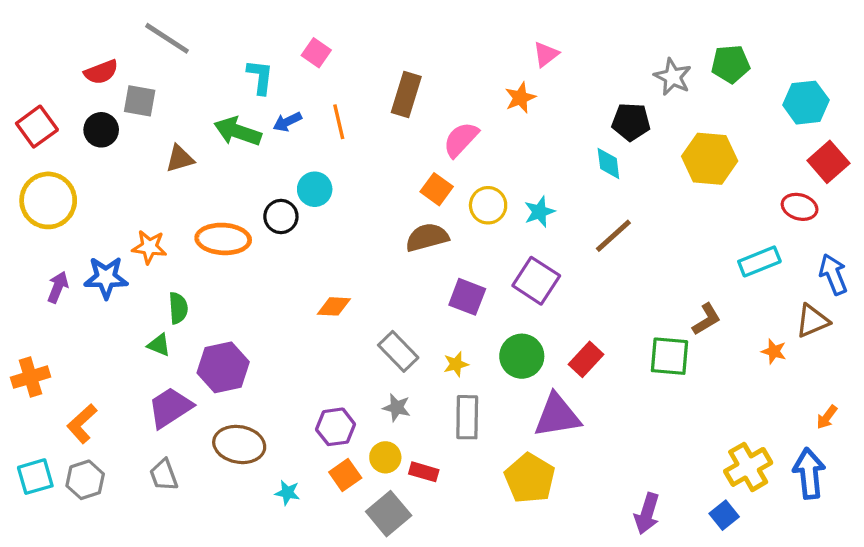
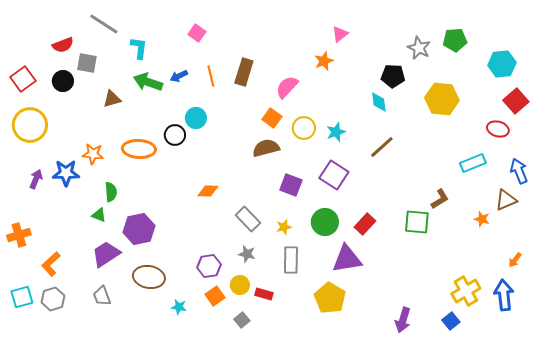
cyan L-shape: (260, 77) -> (139, 48), moved
brown rectangle: (406, 94) -> (244, 72), moved
gray square: (389, 514) -> (242, 320), size x0.6

